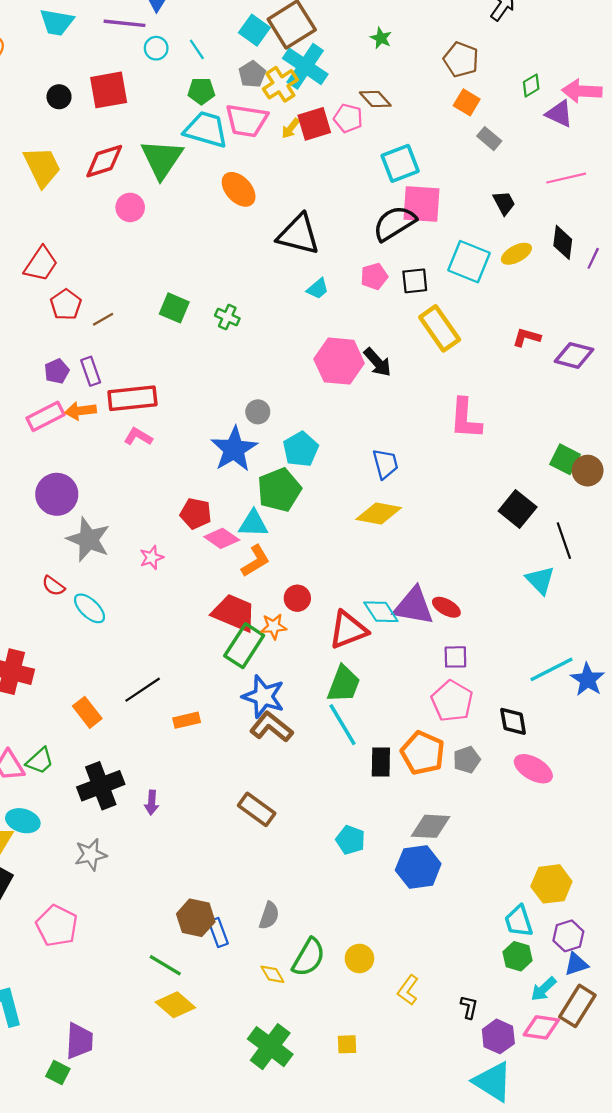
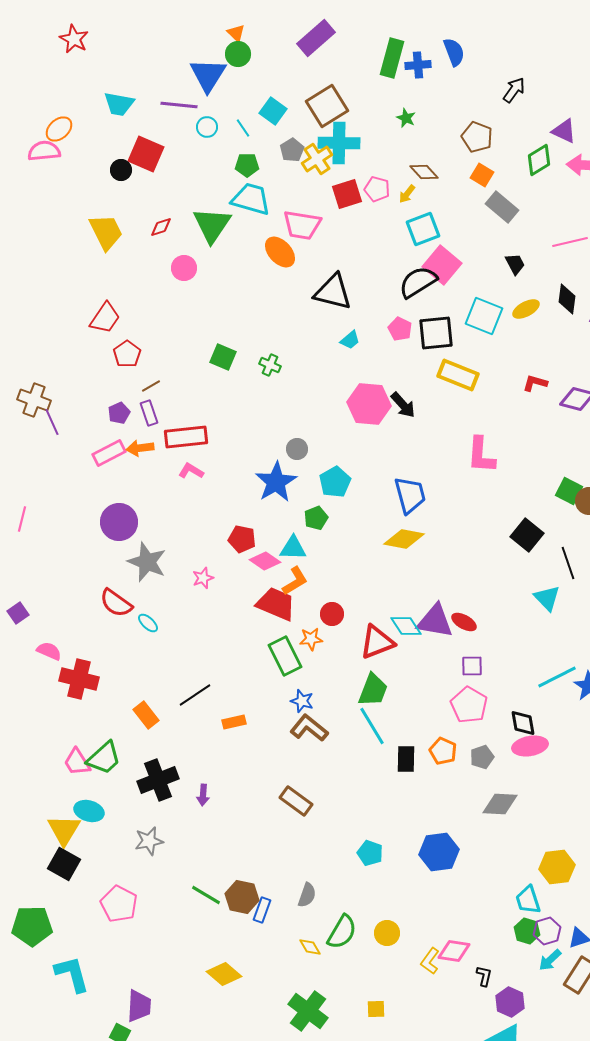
cyan square: (254, 30) -> (273, 111), moved
cyan cross: (305, 66) -> (339, 143), turned -33
green diamond: (531, 85) -> (539, 160), size x1.5
red square: (109, 90) -> (146, 154), moved, turned 33
brown diamond: (375, 99) -> (424, 172), moved
purple triangle: (559, 114) -> (564, 131), moved
pink trapezoid: (246, 120) -> (302, 225), moved
yellow arrow: (291, 128) -> (407, 194), moved
gray rectangle: (489, 139) -> (502, 207), size x1.5
red diamond: (104, 161) -> (161, 227), size x0.6
pink square: (422, 204) -> (442, 265), turned 36
pink pentagon: (374, 276) -> (400, 329), turned -30
black square: (415, 281) -> (436, 333), size x1.5
brown line: (103, 319) -> (151, 386), moved
yellow rectangle: (440, 328) -> (458, 375), turned -33
blue trapezoid: (385, 464) -> (410, 495), size x1.4
green pentagon: (279, 490) -> (316, 518), size x0.6
red semicircle: (53, 586) -> (116, 603), size x1.6
cyan ellipse: (90, 608) -> (148, 623), size x0.7
red trapezoid: (234, 613) -> (276, 604), moved
green rectangle: (244, 646) -> (285, 656), turned -60
blue star: (263, 696) -> (302, 701), size x0.6
orange pentagon: (423, 753) -> (443, 751), size x0.7
green trapezoid: (40, 761) -> (104, 758), size x1.4
pink ellipse: (533, 769) -> (530, 746), moved, turned -40
gray diamond: (431, 826) -> (500, 804), moved
cyan pentagon: (350, 840) -> (370, 853), moved
blue rectangle: (218, 933) -> (262, 910), turned 40
purple hexagon: (568, 936) -> (547, 931), moved
green line: (165, 965) -> (206, 895), moved
pink diamond: (541, 1027) -> (454, 951), moved

